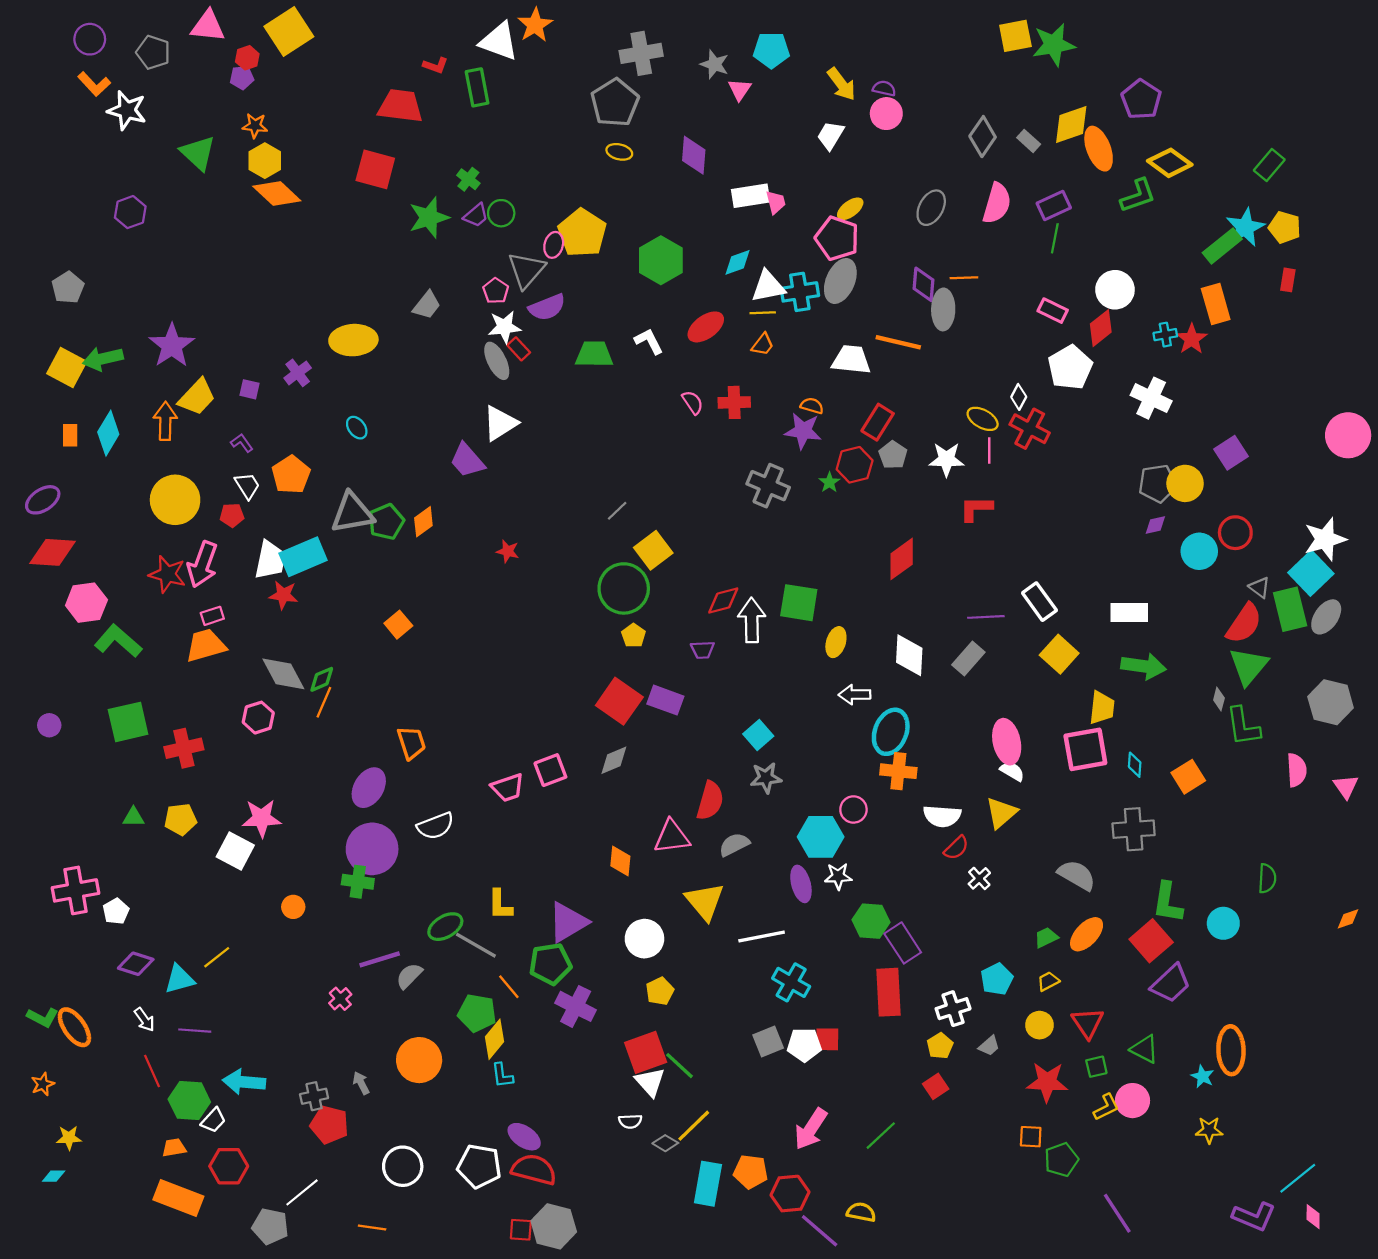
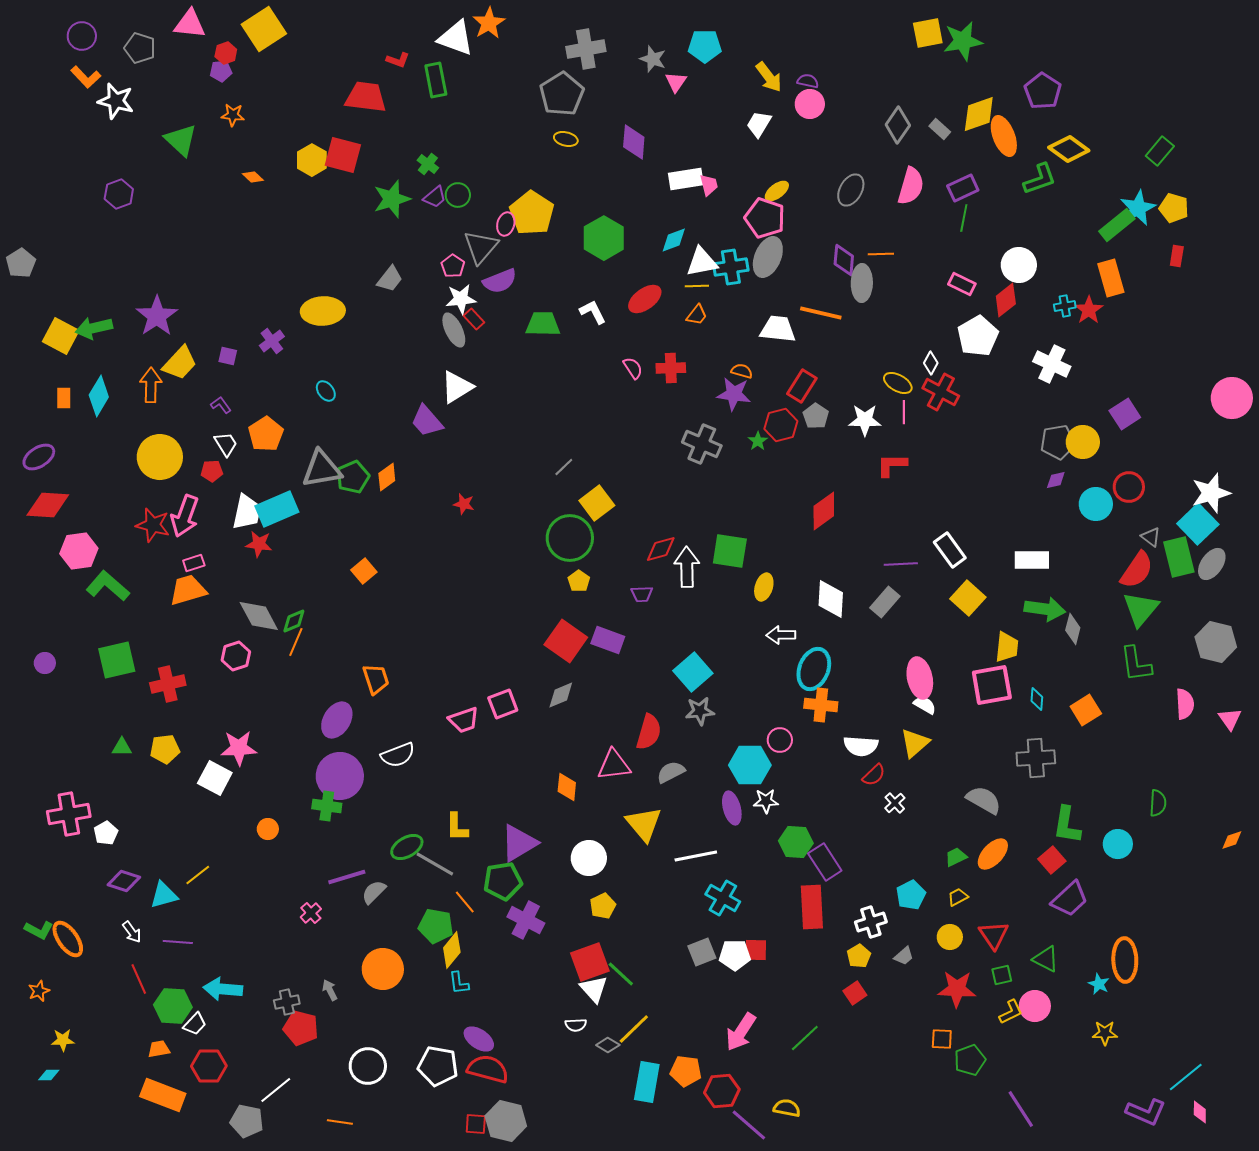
yellow hexagon: (265, 161) -> (312, 160), moved
orange diamond: (277, 193) -> (253, 177), size x0.5
gray pentagon: (68, 288) -> (21, 263), moved
gray diamond: (1219, 699) -> (1073, 629), moved, size x1.4
cyan square: (758, 735) -> (693, 672), size x1.4
red square: (1151, 941) -> (1052, 860), size x0.7

